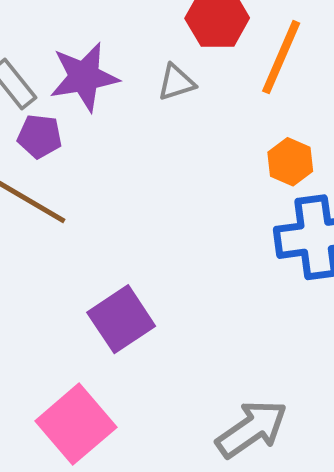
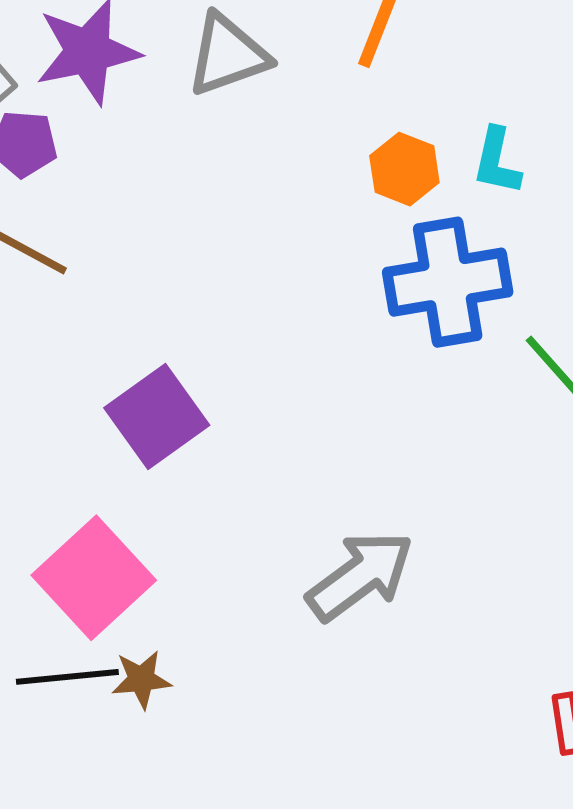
gray triangle: (176, 82) -> (228, 55), size x1.5

